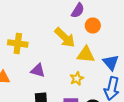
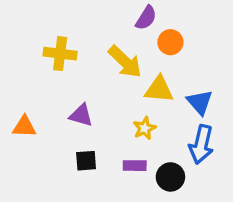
yellow cross: (18, 44) -> (60, 54), moved

